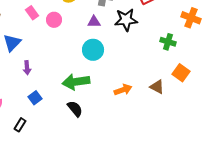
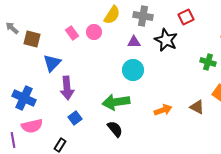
pink circle: (54, 20) -> (94, 32), moved
black star: (126, 20) -> (166, 40), turned 30
purple arrow: (27, 68) -> (67, 88), size x1.6

